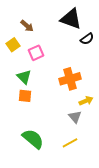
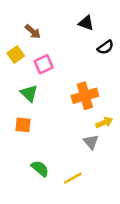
black triangle: (71, 19) -> (86, 23), size x0.6
orange square: (25, 96) -> (23, 125), moved
green semicircle: (33, 139) -> (40, 169), size x0.7
yellow line: (70, 143) -> (73, 178), moved

